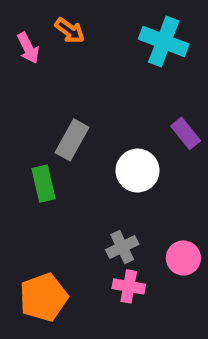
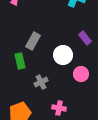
gray cross: (122, 247) -> (41, 82), moved
pink circle: (183, 258) -> (81, 74), moved

